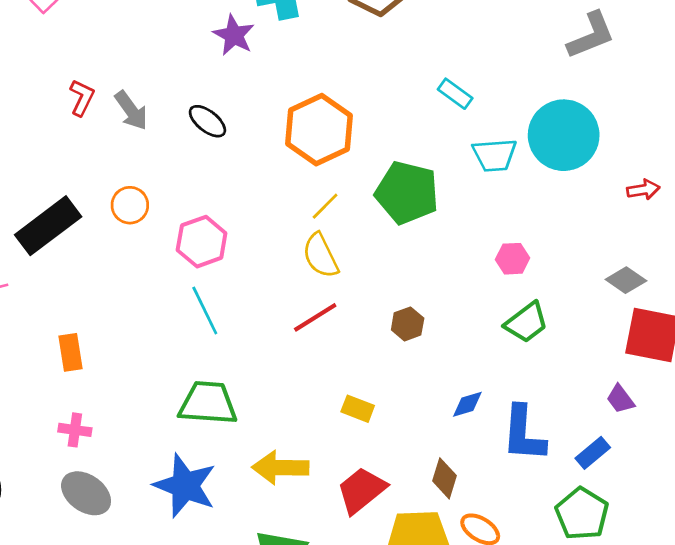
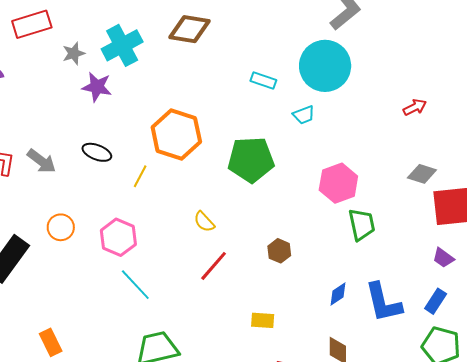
cyan circle: (564, 135) -> (325, 66), moved
cyan trapezoid: (495, 155) -> (304, 115), size x0.7
yellow line: (325, 206) -> (140, 176), moved
yellow semicircle: (321, 256) -> (204, 222), size x0.7
pink hexagon: (513, 259) -> (338, 183), size x1.6
green trapezoid: (526, 323) -> (362, 225), turned -48

